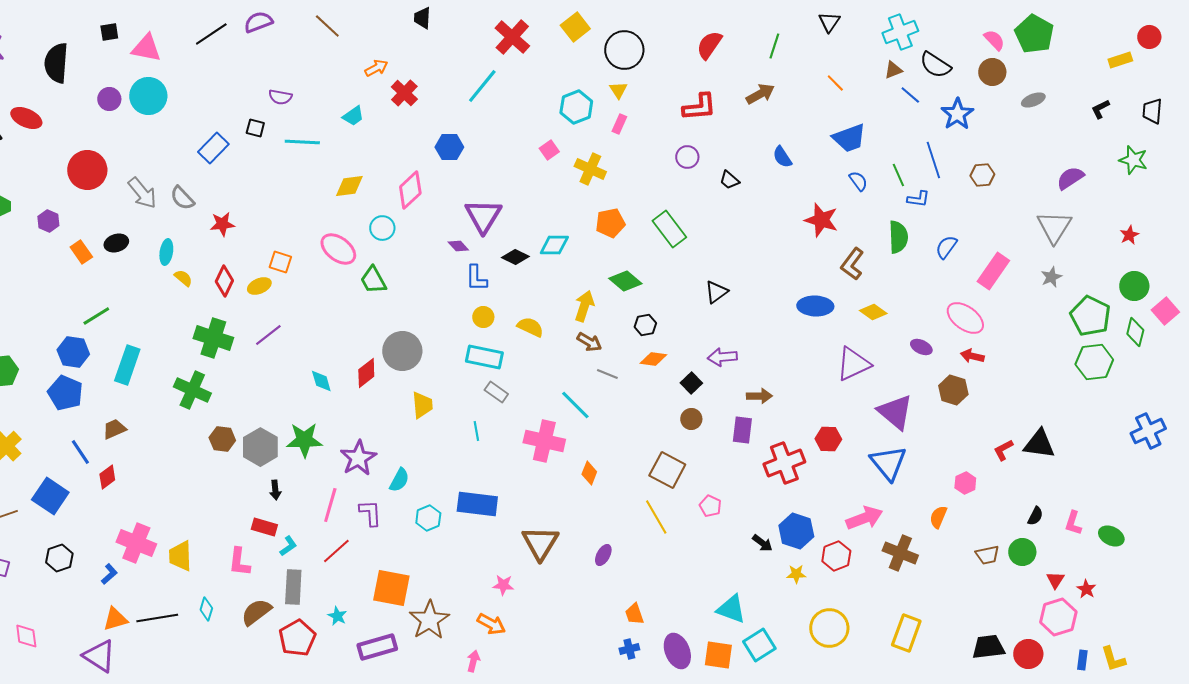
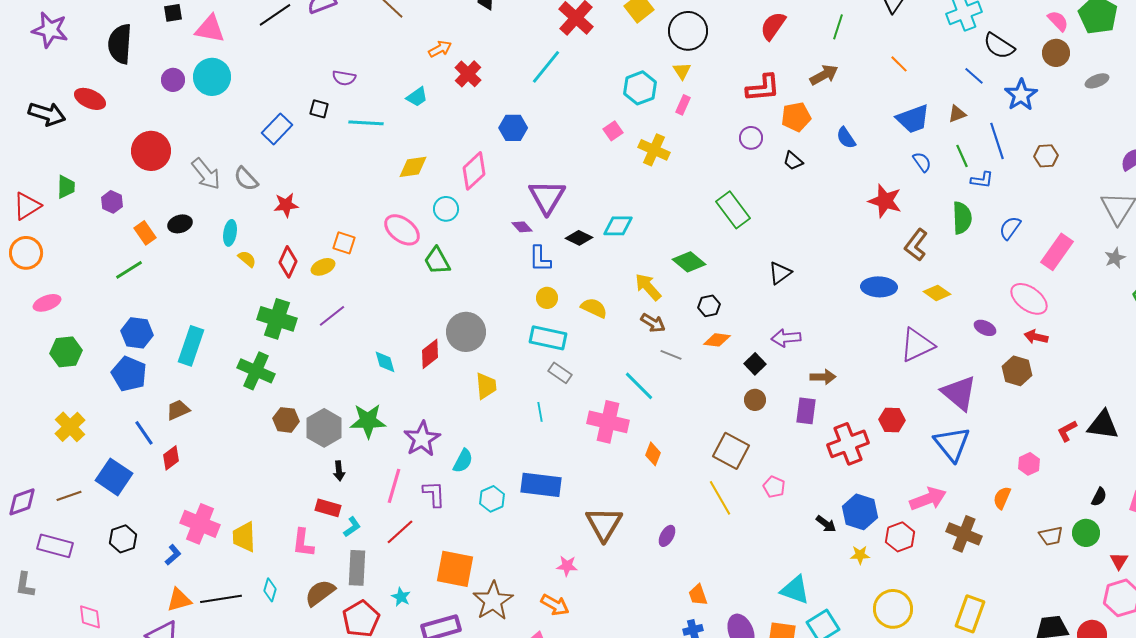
brown triangle: (893, 70) -> (957, 114), moved
orange pentagon: (610, 223) -> (796, 117), moved
yellow arrow: (584, 306) -> (648, 287), turned -60
green line: (96, 316) -> (129, 270), moved

